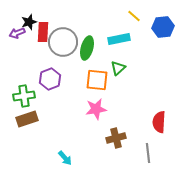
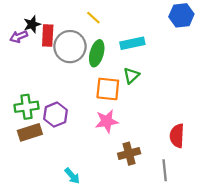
yellow line: (134, 16) -> (93, 18), moved
blue hexagon: (163, 27) -> (181, 15), moved
purple hexagon: (50, 79) -> (55, 115), moved

